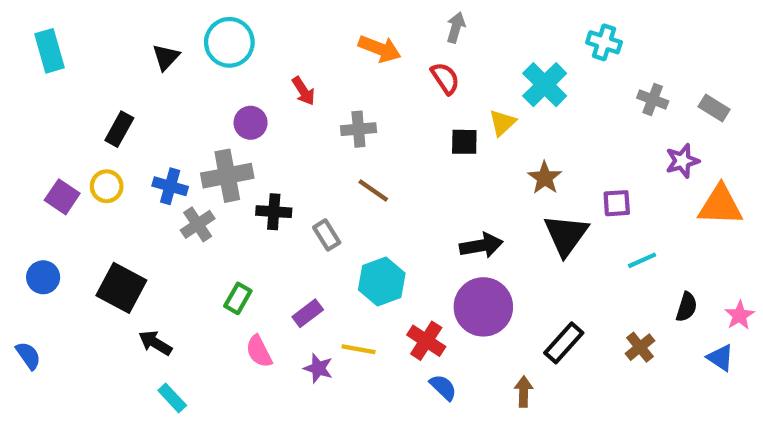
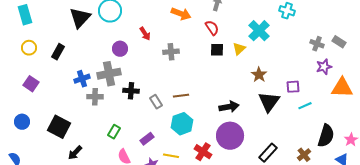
black triangle: (166, 57) -> (80, 18), size x1.6
gray cross: (653, 99) -> (317, 44), moved
black square: (464, 142) -> (217, 50), moved
yellow circle: (107, 186) -> (29, 48), moved
blue cross: (170, 186) -> (82, 79), turned -35
brown line: (373, 190) -> (181, 96), moved, turned -42
gray cross: (198, 224) -> (95, 97), turned 35
cyan line: (642, 260) -> (305, 106), moved
black semicircle: (687, 307) -> (326, 136), size x1.6
black arrow: (155, 343) -> (75, 153), turned -77

